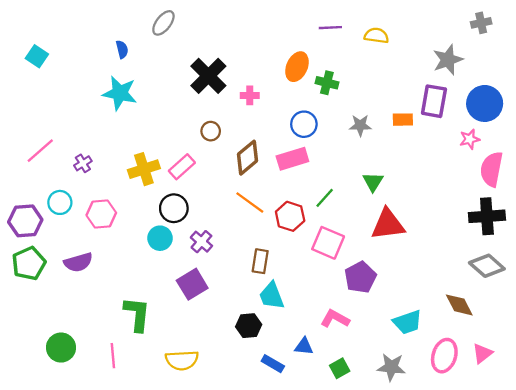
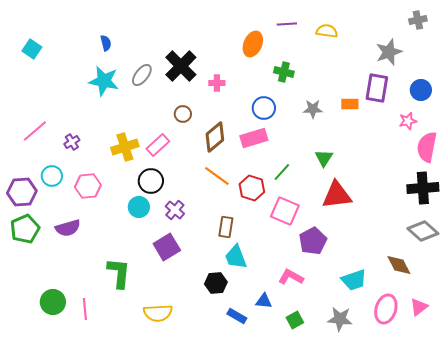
gray ellipse: (163, 23) -> (142, 75), moved
orange ellipse: (297, 67) -> (253, 44), moved
blue circle: (485, 103) -> (421, 90), size x0.7
pink line: (113, 356) -> (85, 309), moved

